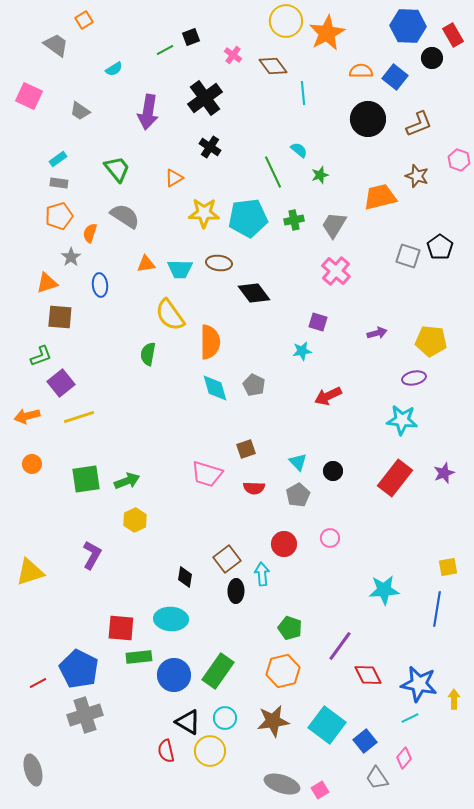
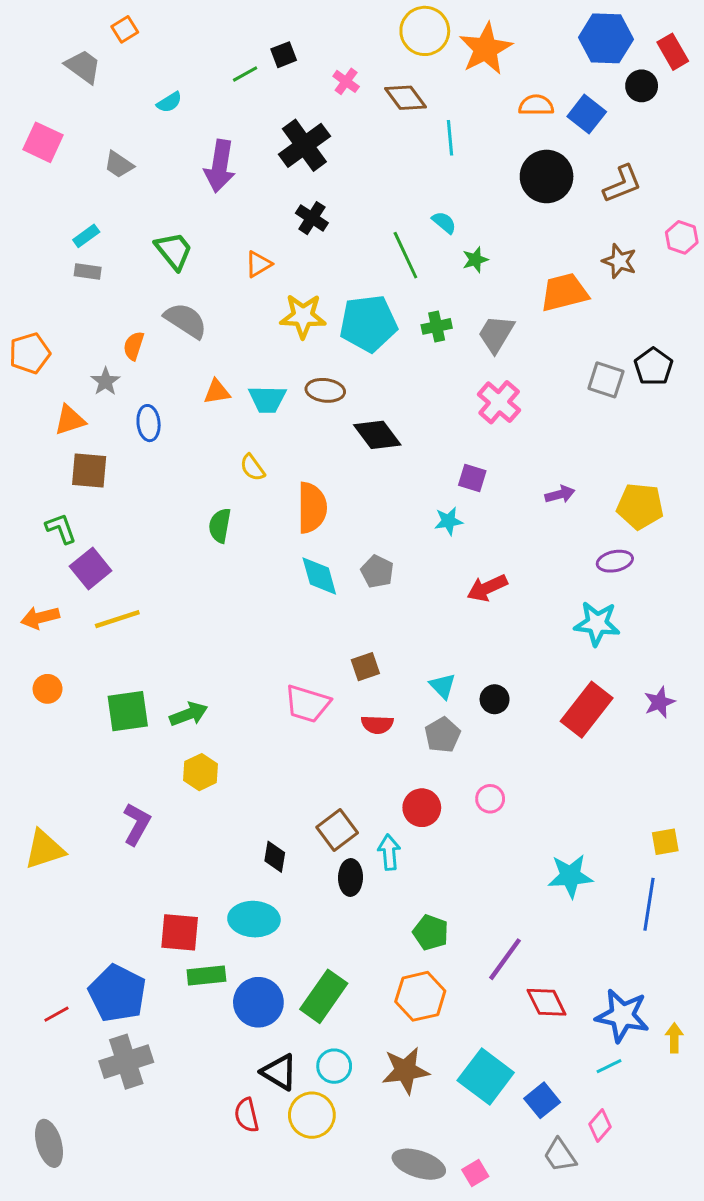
orange pentagon: (59, 216) -> (30, 353), moved
yellow semicircle: (170, 315) -> (252, 468), size x0.6
green L-shape: (41, 356) -> (61, 528), turned -90

